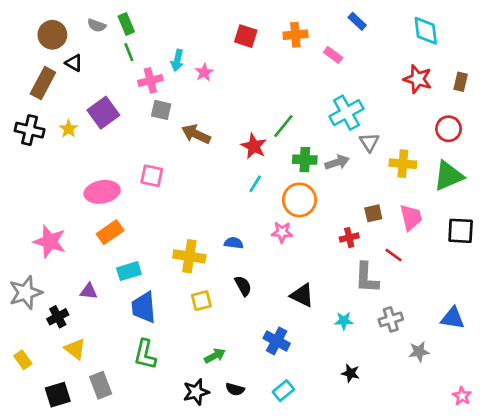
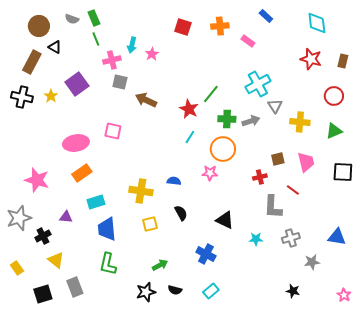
green triangle: (449, 176) -> (334, 131), size x0.7
black star: (350, 373) -> (293, 291), moved

